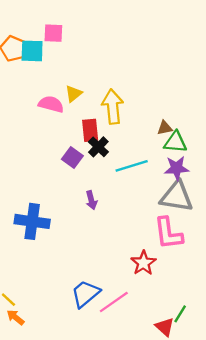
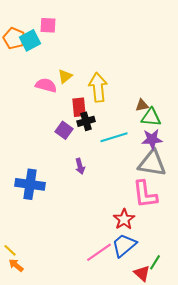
cyan square: (32, 51) -> (30, 40), turned -30
black cross: (98, 147) -> (86, 121), turned 30
blue trapezoid: (85, 294) -> (124, 245), moved

